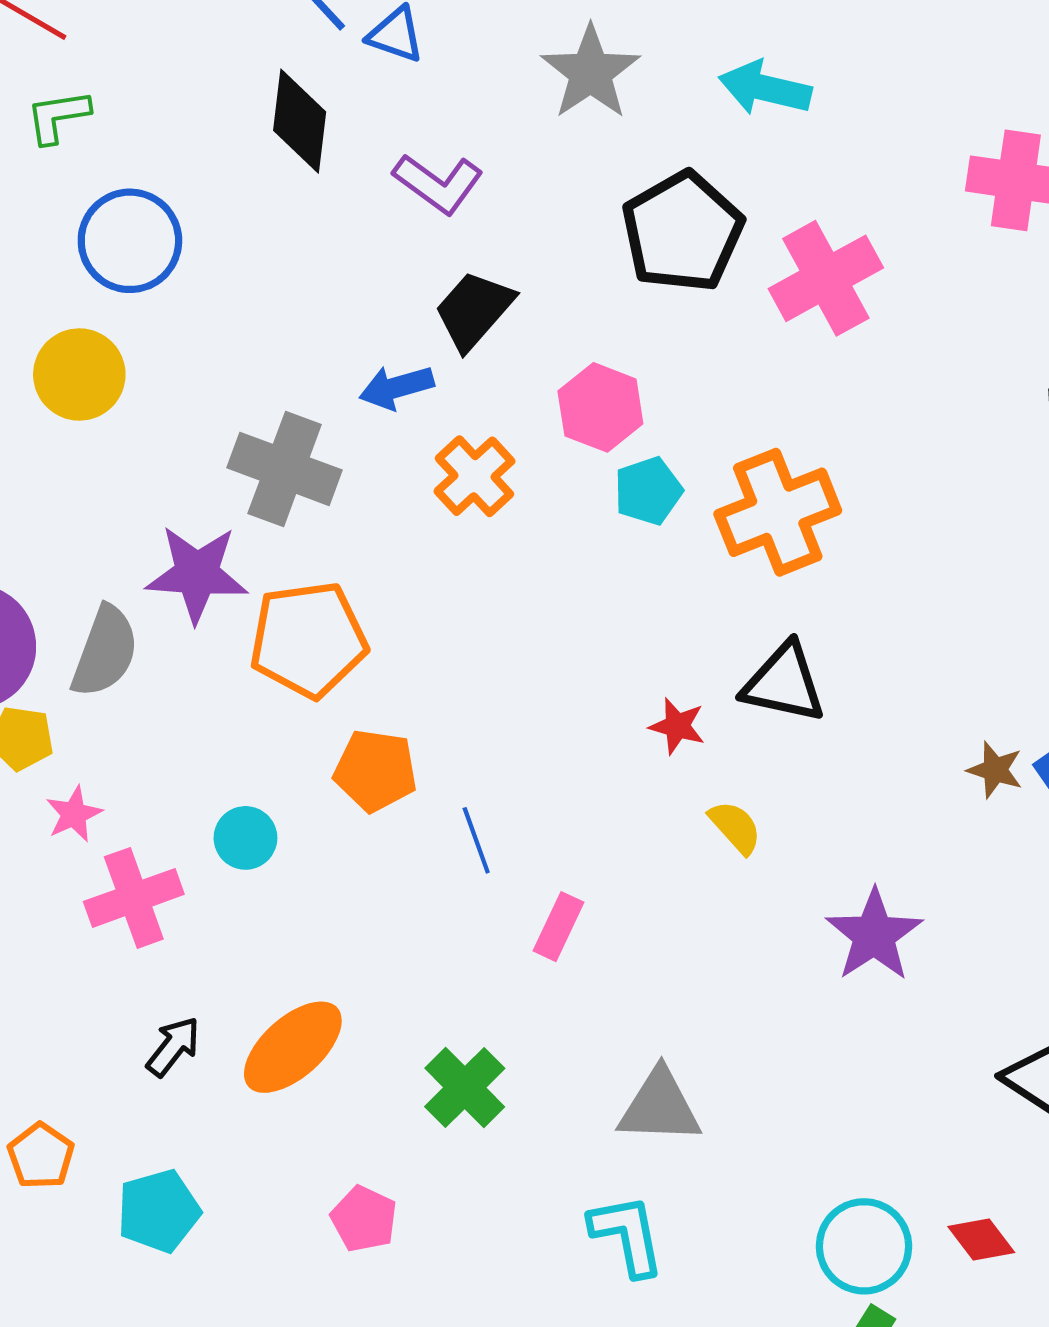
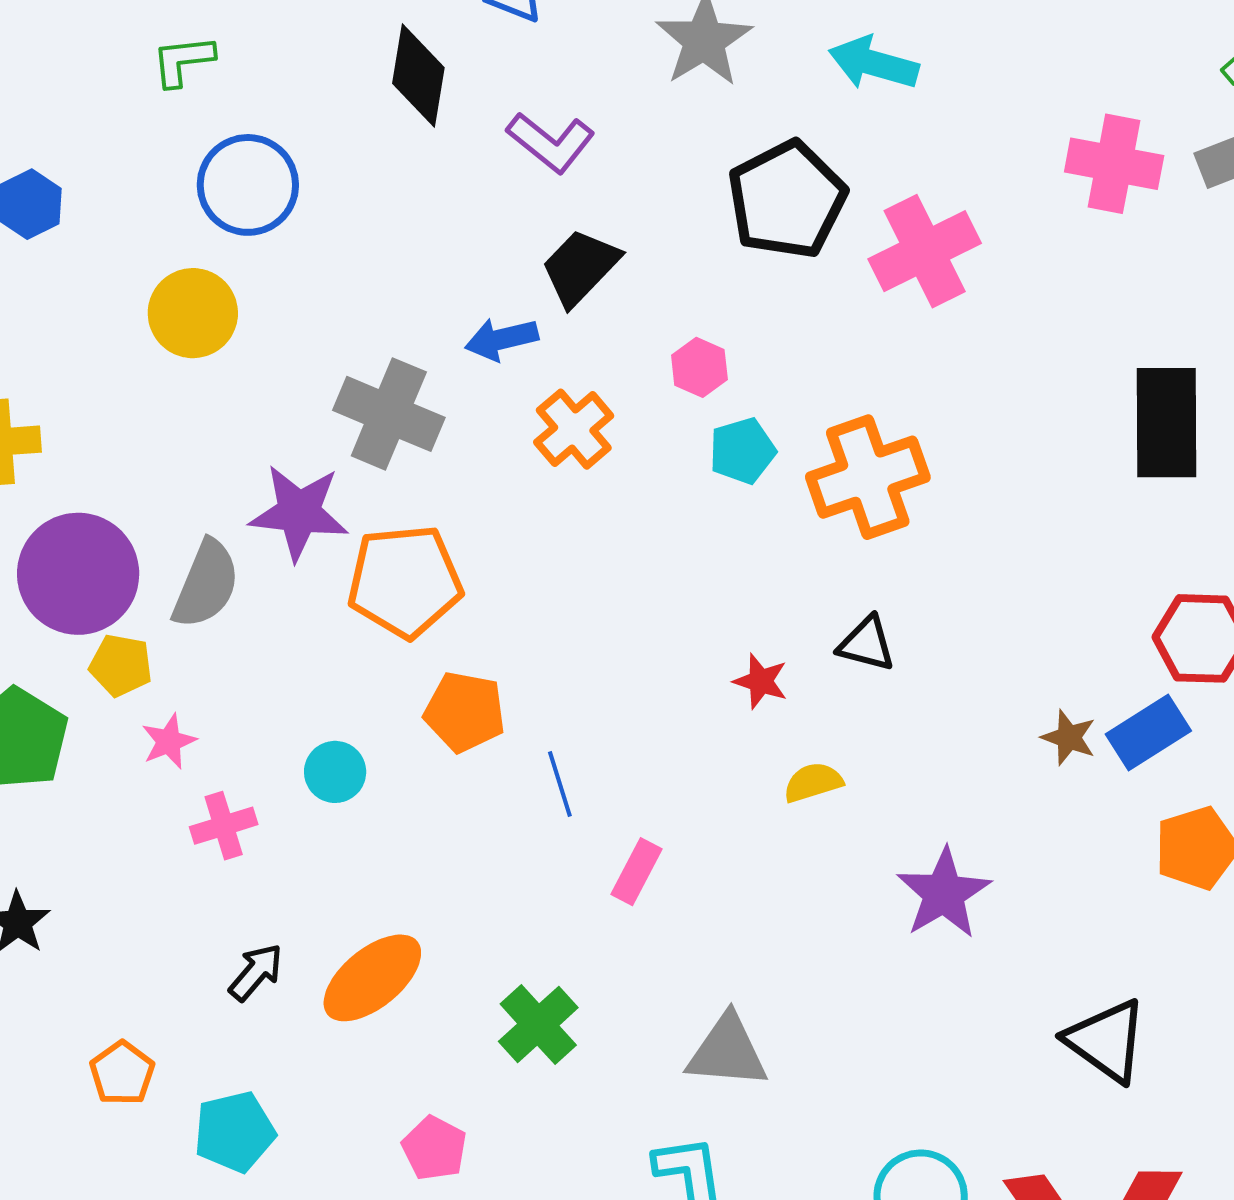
pink hexagon: (600, 407) -> (699, 367), size x0.7
black triangle: (784, 683) -> (867, 644), size x0.7
yellow semicircle: (735, 827) -> (813, 782), turned -68
pink cross: (134, 898) -> (224, 826), size x0.7

